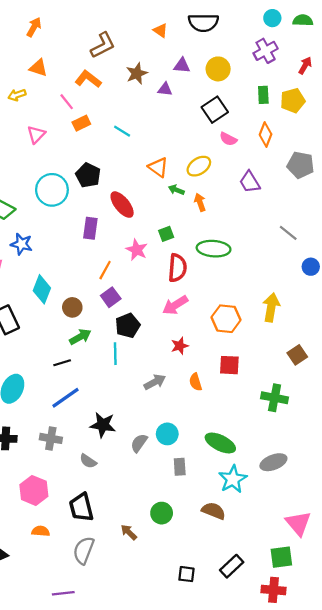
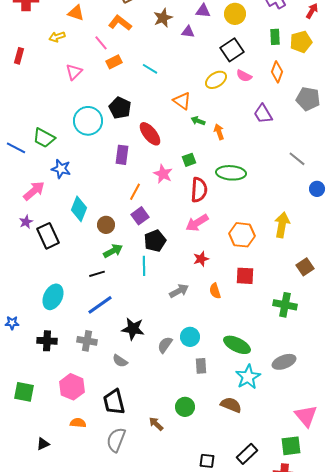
yellow ellipse: (199, 166) -> (216, 80), moved

